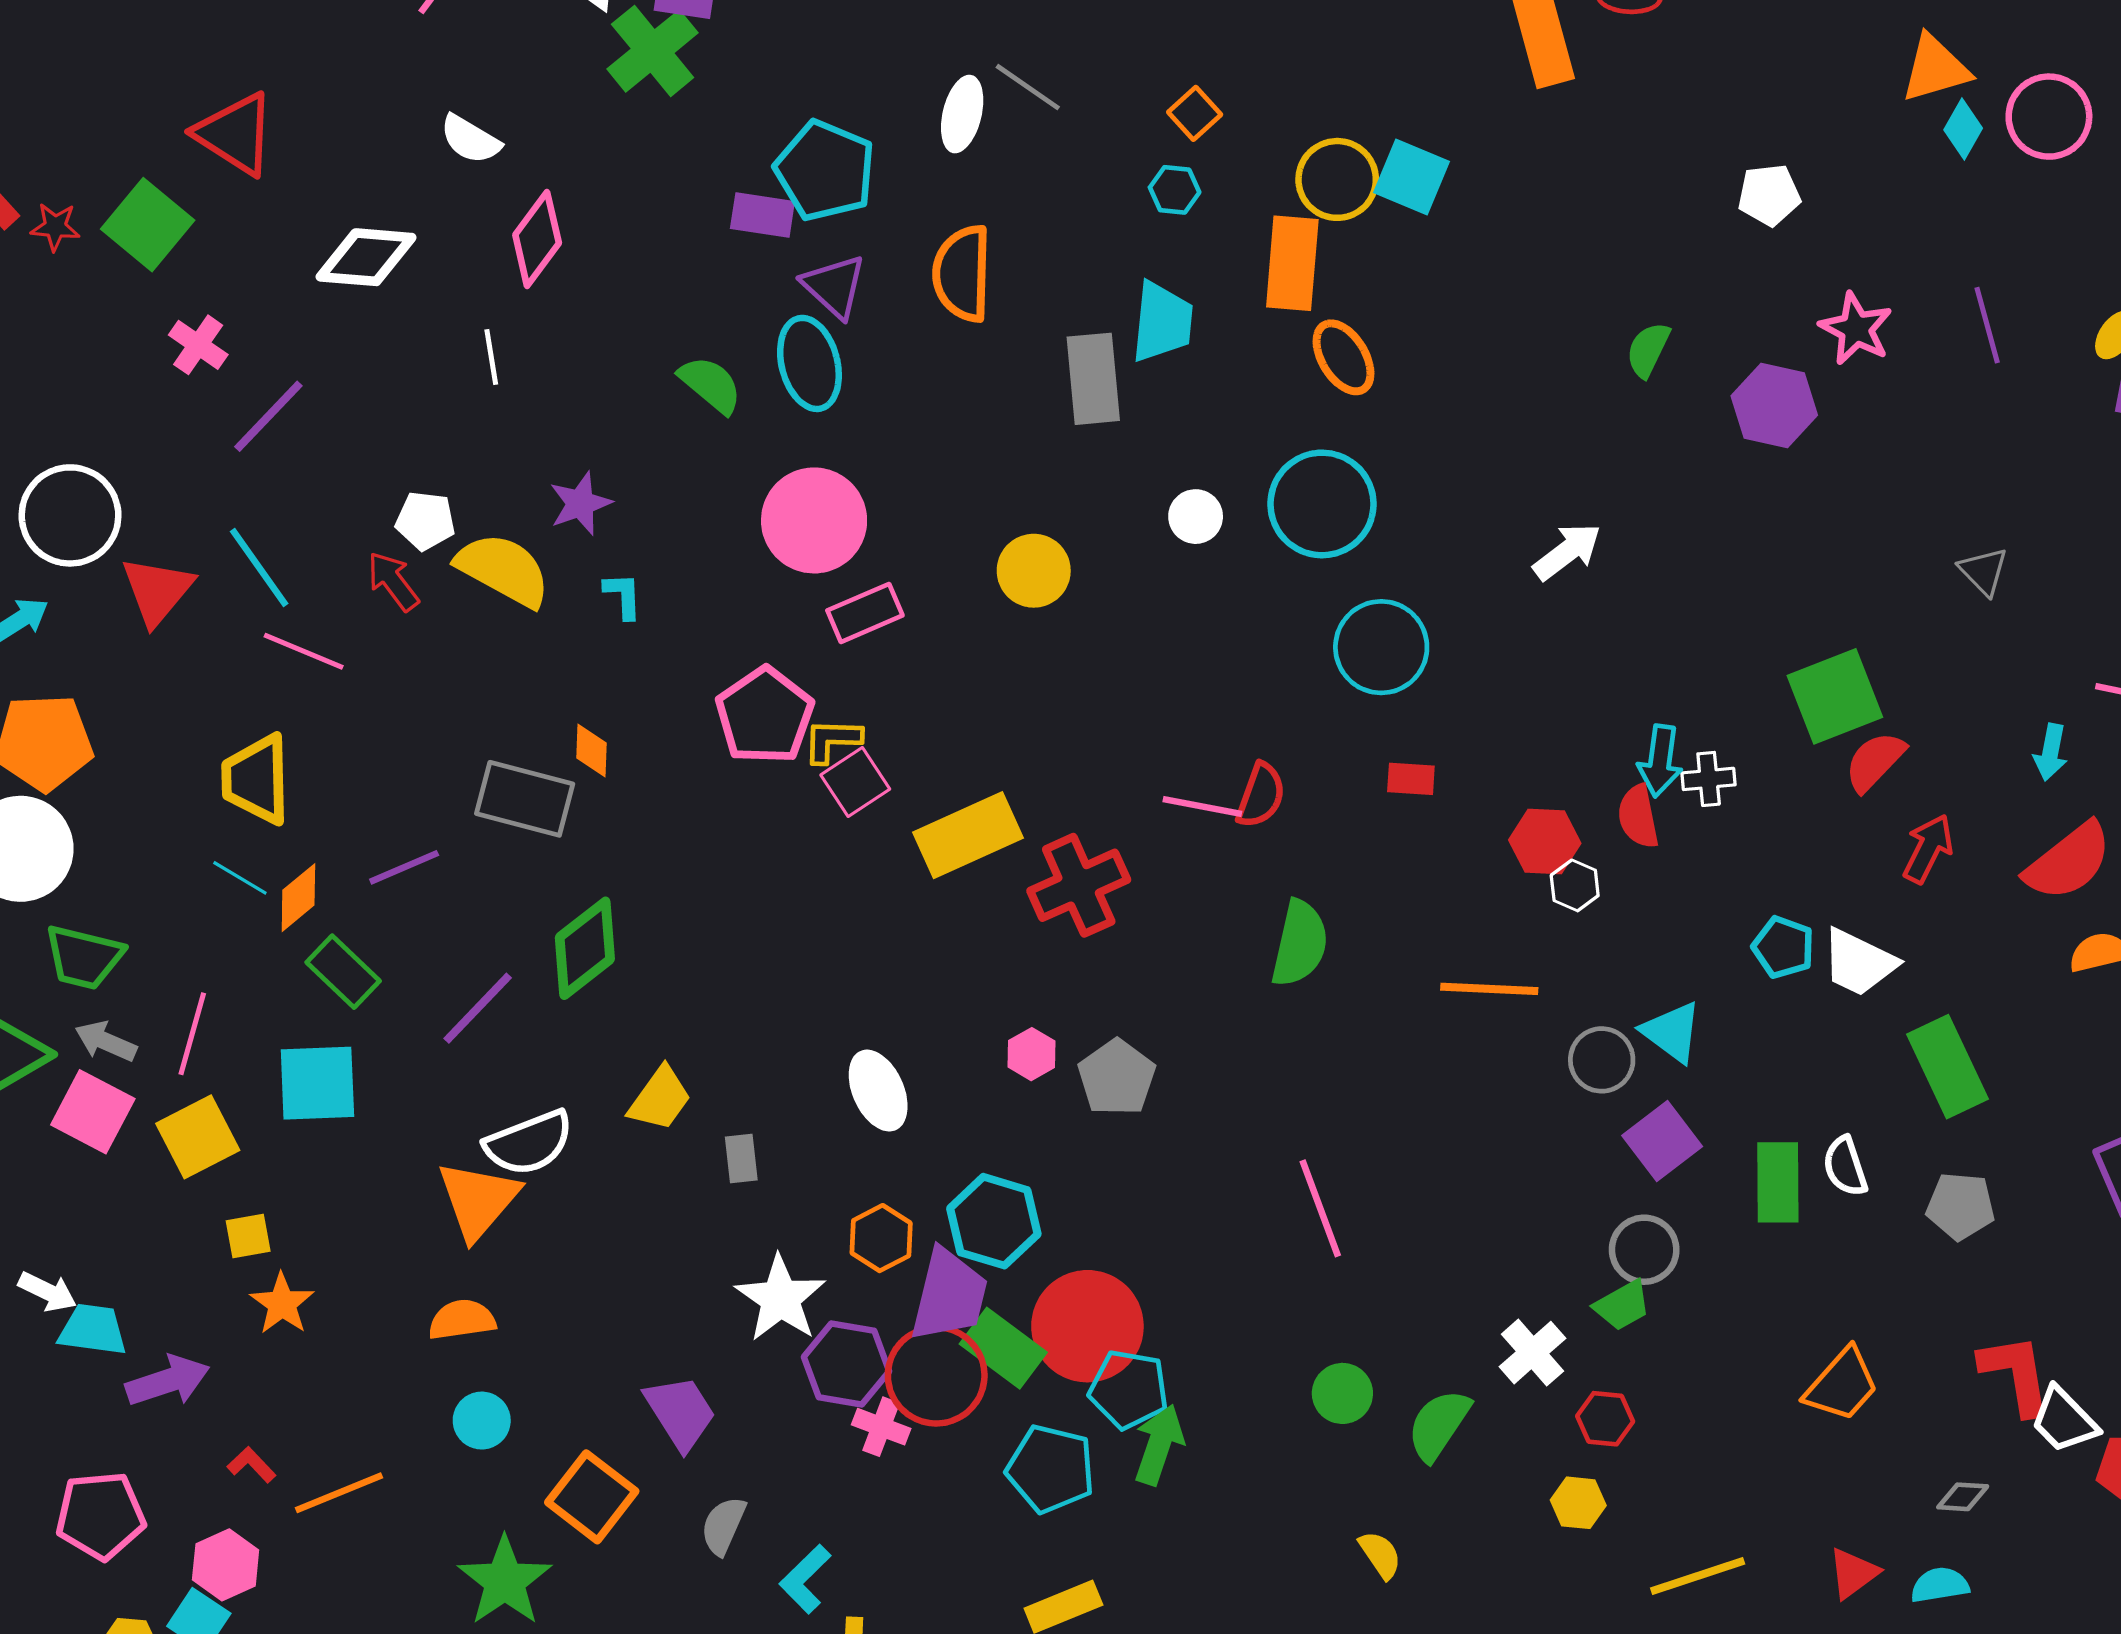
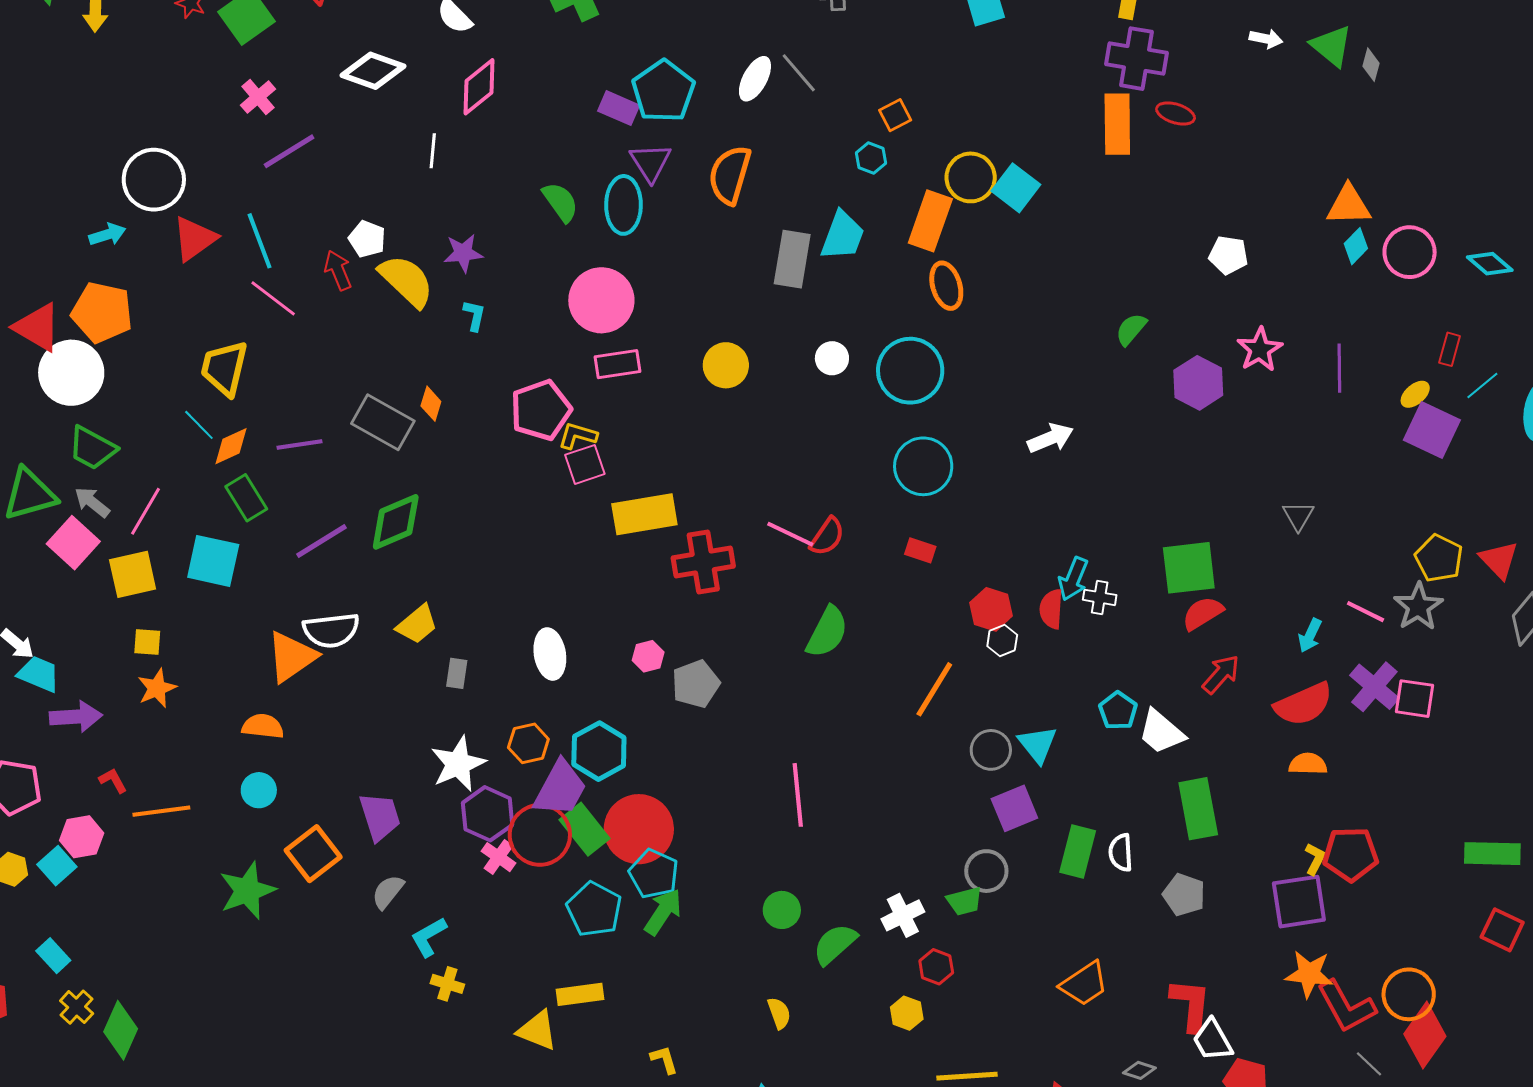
orange line: (1489, 989) -> (934, 689), turned -76

